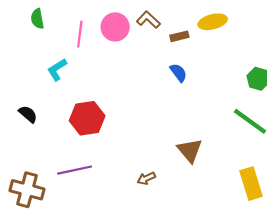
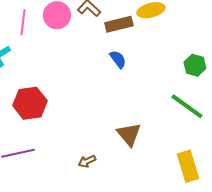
brown rectangle: (179, 36) -> (119, 24), size x1.5

